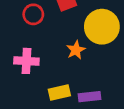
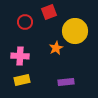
yellow rectangle: (59, 93) -> (22, 80), moved

